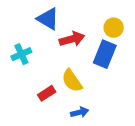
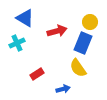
blue triangle: (48, 19) -> (25, 18), moved
yellow semicircle: (72, 81) -> (78, 68), moved

